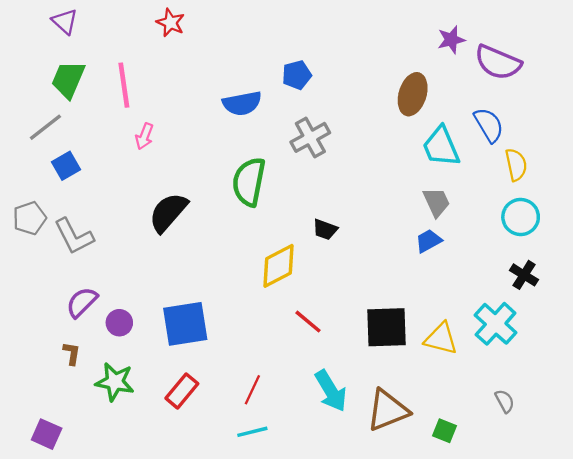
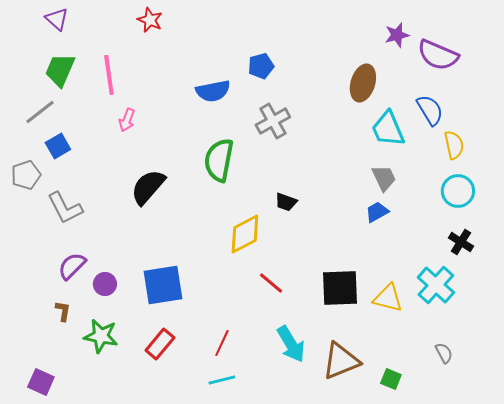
gray pentagon: (30, 218) -> (26, 175), moved

